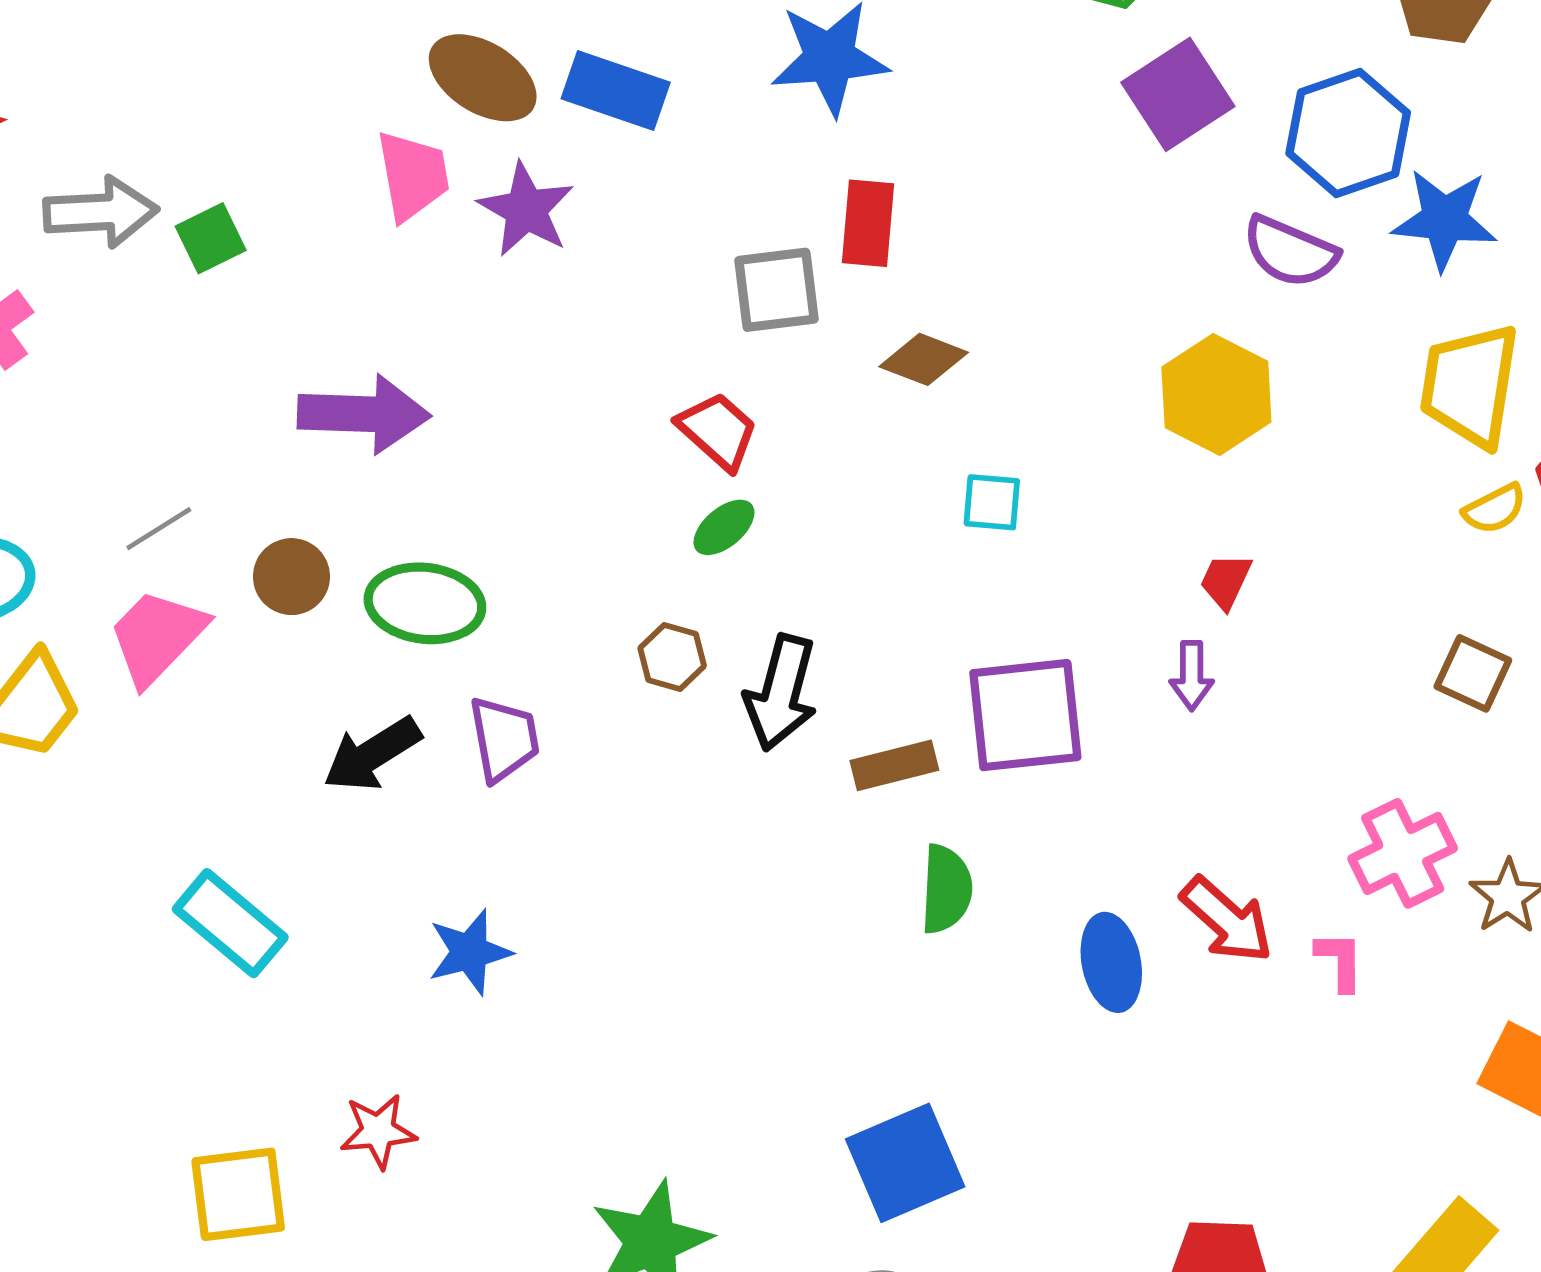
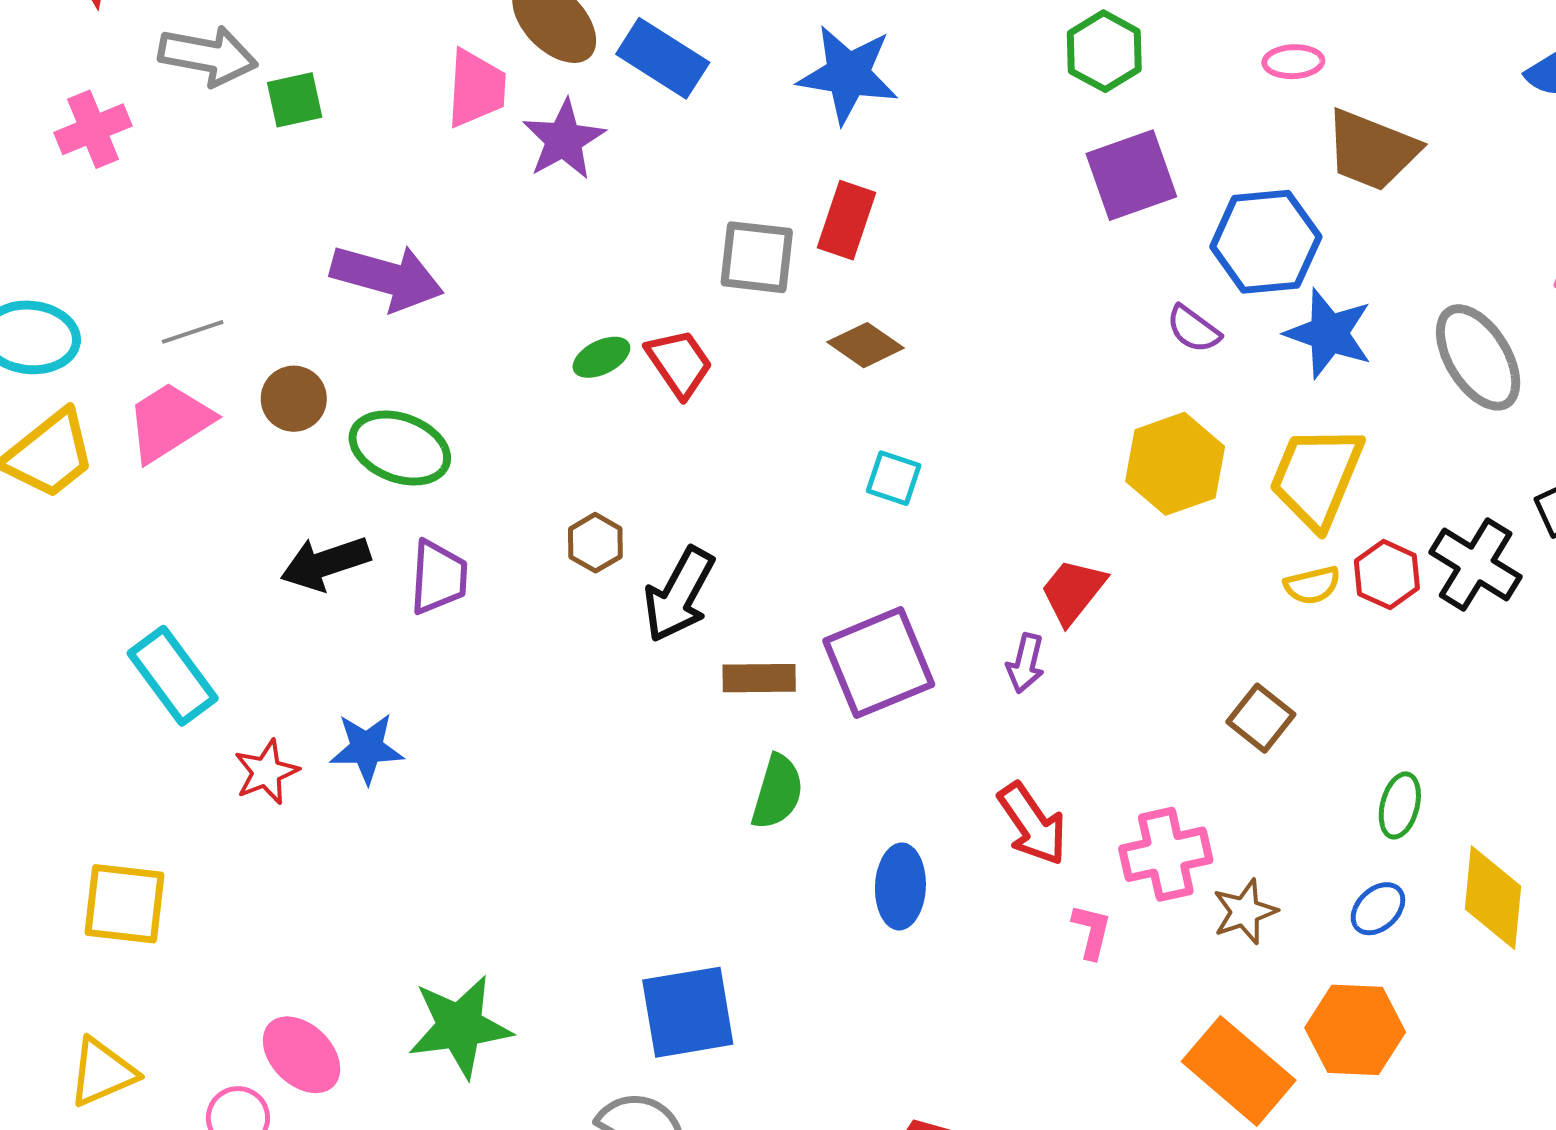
purple semicircle: (1290, 252) -> (1193, 329), size x0.7
yellow hexagon: (1216, 395) -> (1175, 464), moved
green ellipse: (724, 527) -> (601, 357), moved
red trapezoid: (1226, 581) -> (1073, 591), size x1.4
purple square: (1025, 715) -> (879, 663), turned -30
red arrow: (1227, 920) -> (1032, 824), moved
red star: (378, 1131) -> (266, 772), moved, turned -30

